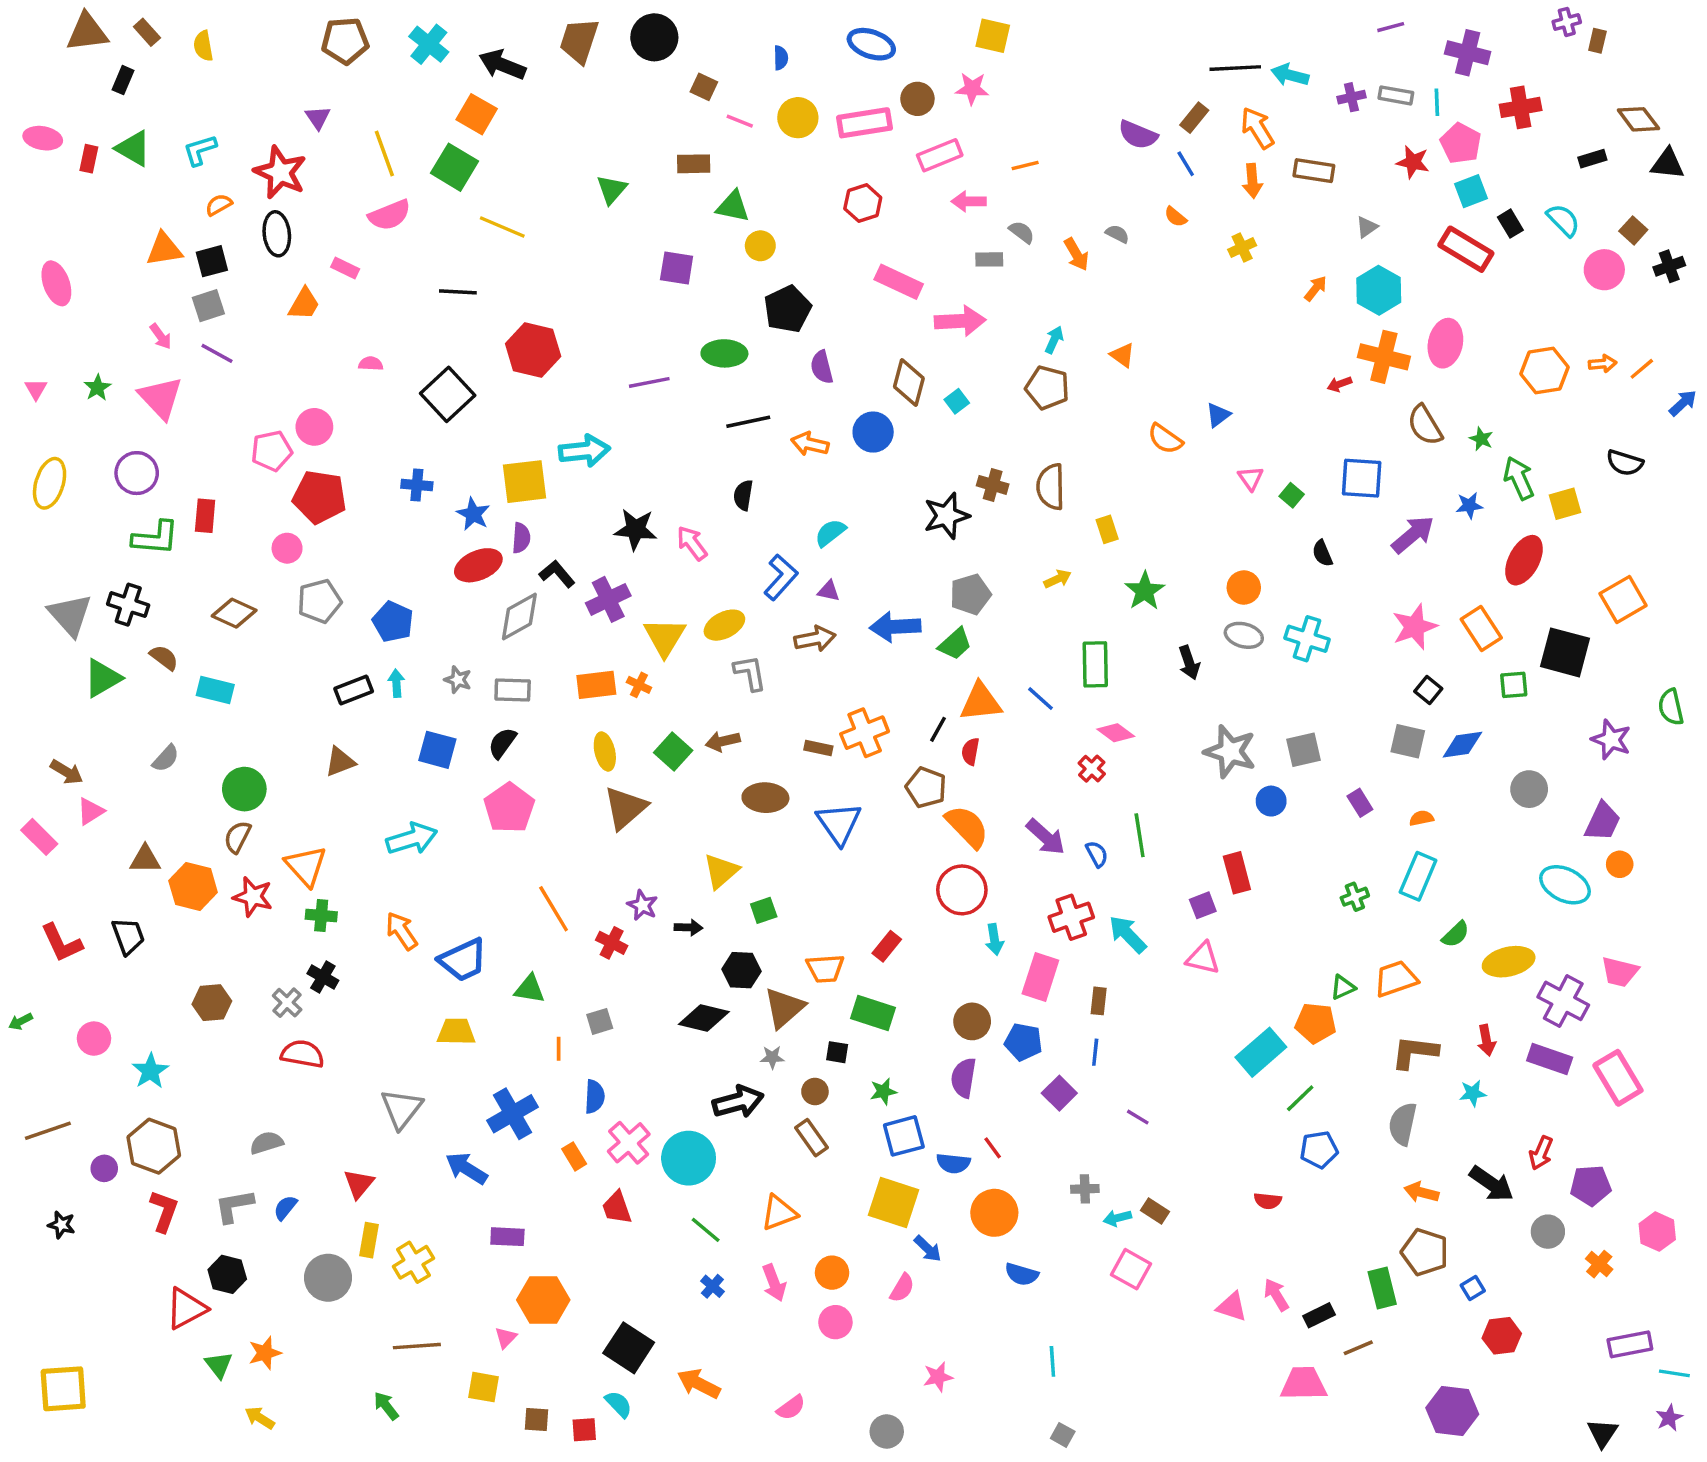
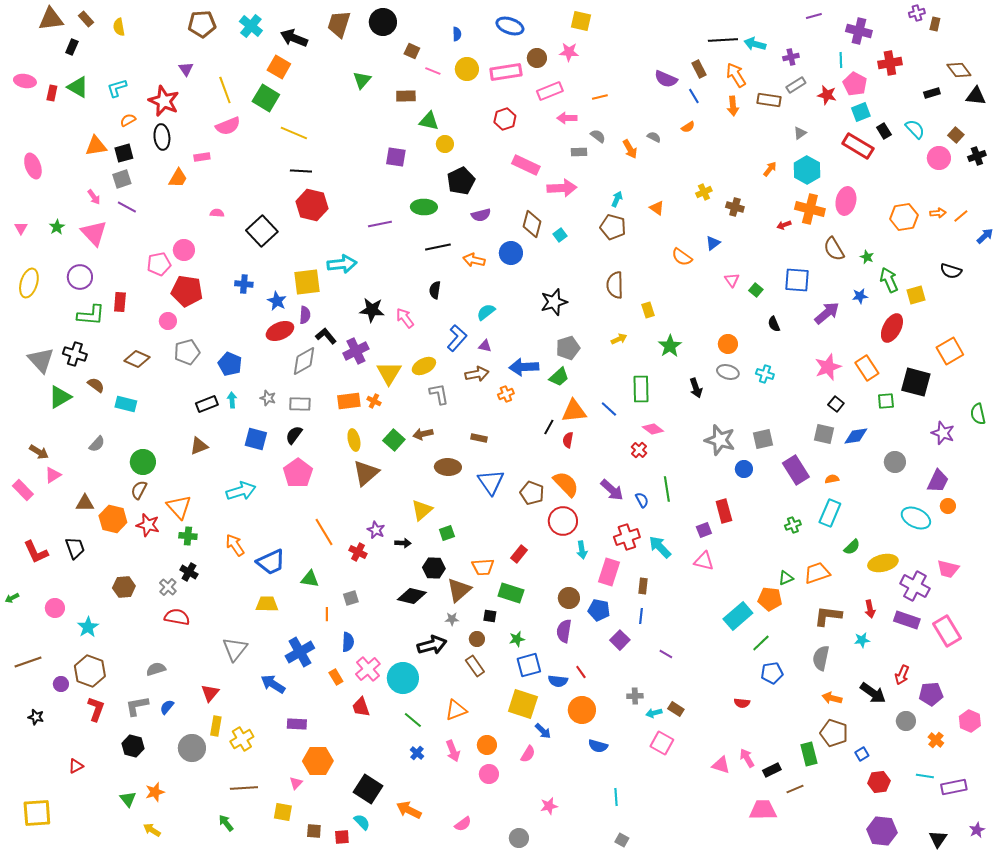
gray rectangle: (1396, 95) -> (796, 85), moved, turned -42
brown rectangle: (1194, 118) -> (699, 69), turned -66
green triangle: (612, 189) -> (362, 80), moved
orange semicircle: (1175, 217) -> (688, 127), turned -72
yellow cross: (1242, 247) -> (704, 192), moved
pink rectangle: (345, 268) -> (202, 157), turned -35
black line: (458, 292) -> (301, 171), moved
purple semicircle: (822, 367) -> (481, 215), turned -90
brown cross: (993, 485) -> (735, 207), moved
cyan cross: (1307, 639) -> (765, 374), size x0.7
orange cross: (865, 733) -> (506, 394), moved, size x0.6
brown pentagon: (926, 787) -> (532, 493), moved
purple rectangle: (1360, 803) -> (796, 470), size x1.8
red triangle: (186, 1308) -> (76, 766), moved, size x0.6
cyan line: (1674, 1373) -> (925, 776), moved
purple hexagon: (1452, 1411) -> (882, 831), moved

